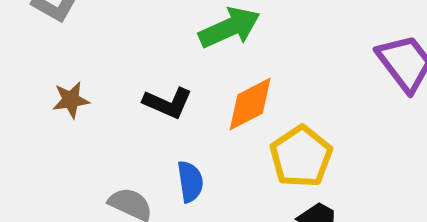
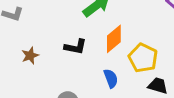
blue semicircle: (190, 182) -> (111, 78), moved

